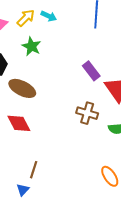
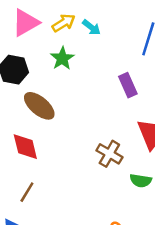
purple rectangle: (91, 71) -> (128, 85), moved
brown line: (34, 170) -> (27, 192), moved

